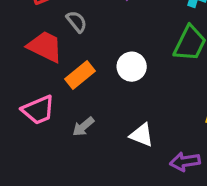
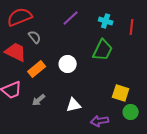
white triangle: (142, 135) -> (74, 105), turned -35

